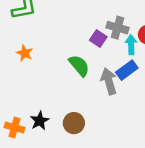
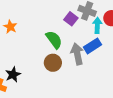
black star: (40, 121) -> (13, 75), moved
brown circle: (74, 123) -> (53, 63), moved

